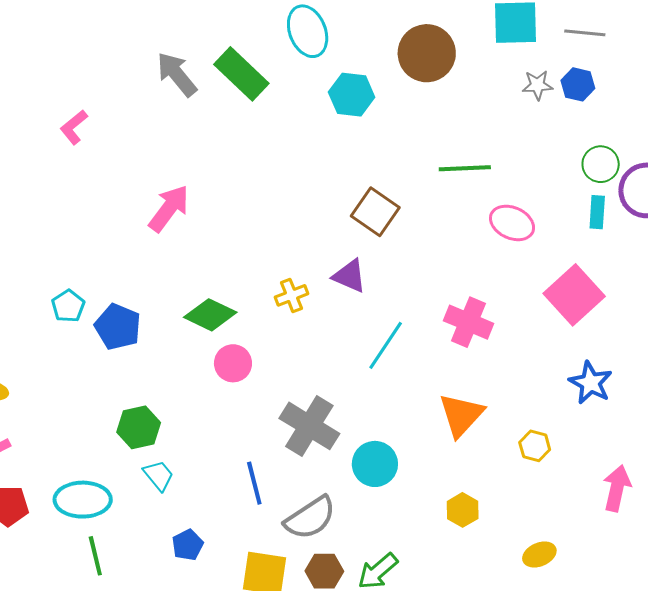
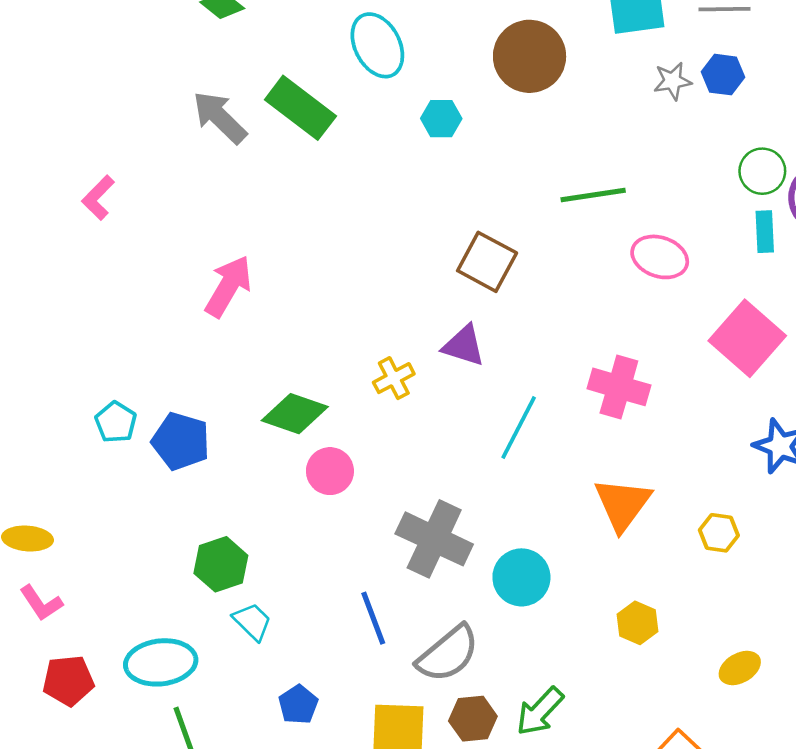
cyan hexagon: (352, 95) -> (441, 119), size x0.7

